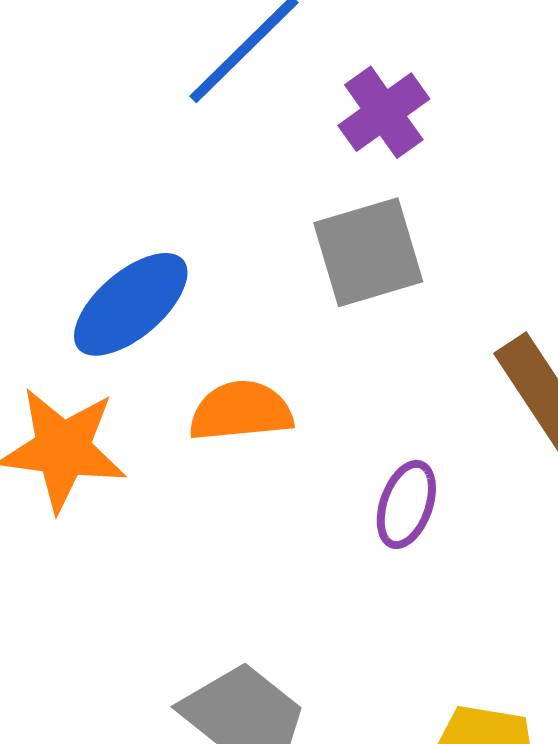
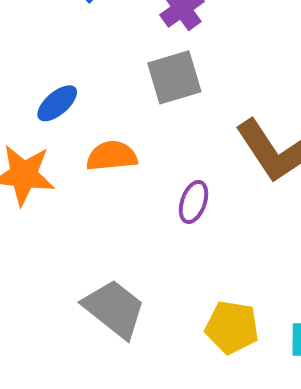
blue ellipse: (131, 304) -> (57, 103), size x0.7

